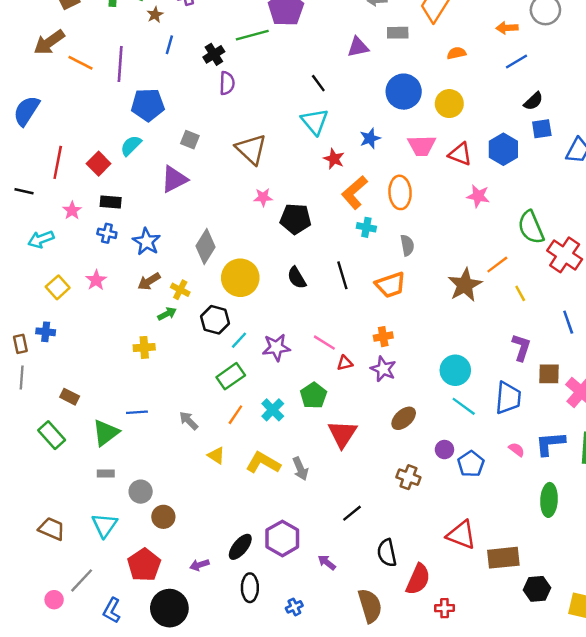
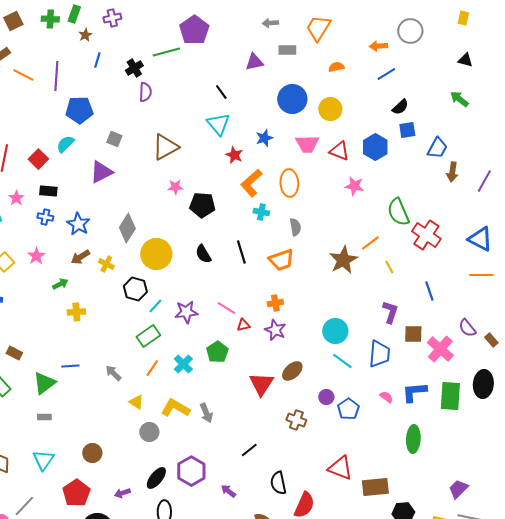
brown triangle: (251, 149) -> (165, 147), turned 48
green arrow: (167, 314) -> (60, 284), moved
red triangle: (342, 434) -> (261, 384), moved
gray circle: (141, 492) -> (149, 432), moved

